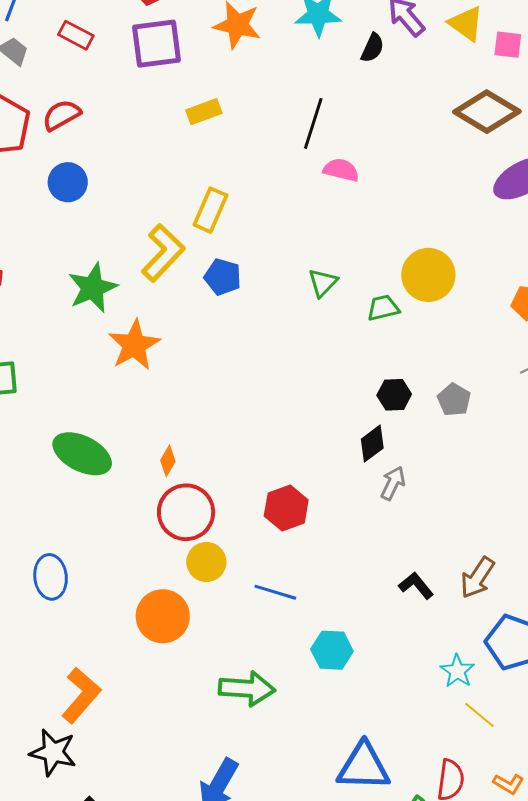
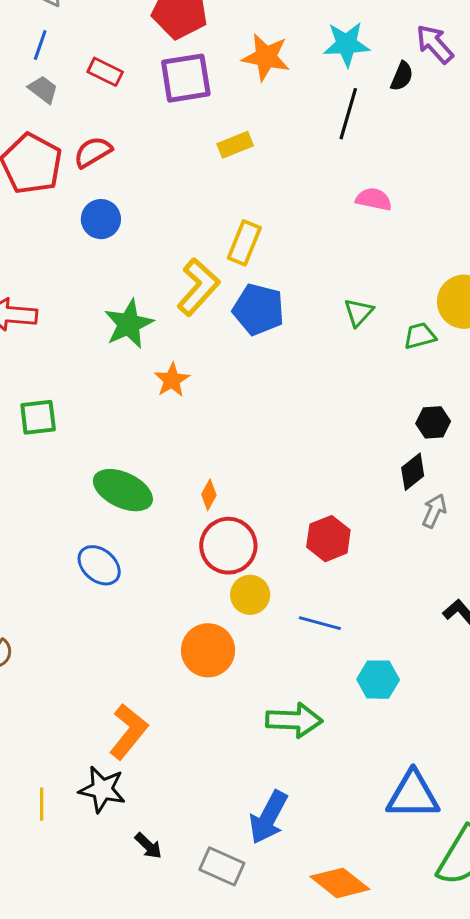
black line: (313, 123) -> (348, 114), moved
blue pentagon: (223, 277) -> (259, 309), size x1.4
orange star: (134, 345) -> (172, 380), size x0.7
blue ellipse: (51, 577) -> (99, 565), moved, turned -42

